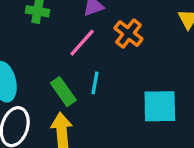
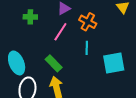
cyan line: (95, 83) -> (87, 48), moved

